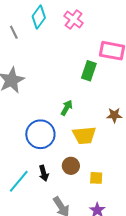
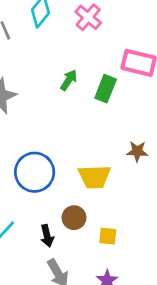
green arrow: (67, 108) -> (69, 80), moved
black arrow: (44, 173) -> (47, 236), moved

